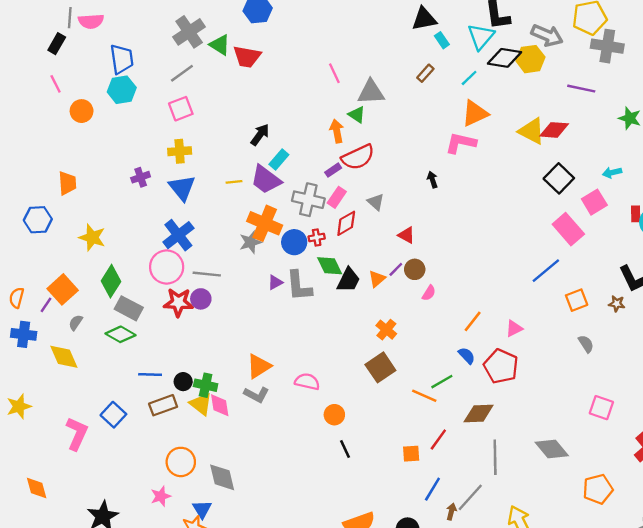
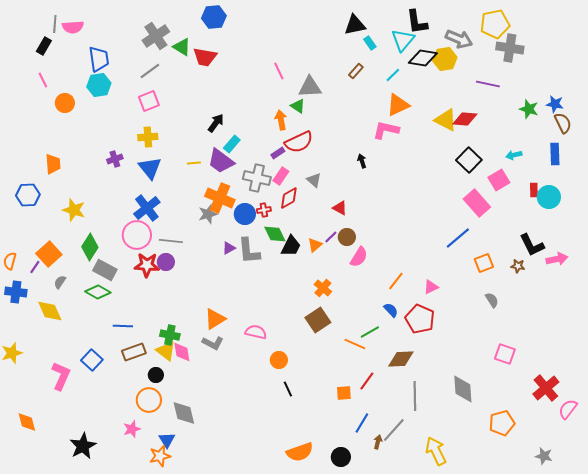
pink semicircle: (429, 293) -> (359, 257), size x1.5
black circle: (183, 382) -> (156, 375), moved
gray diamond: (552, 449) -> (463, 389), turned 36

